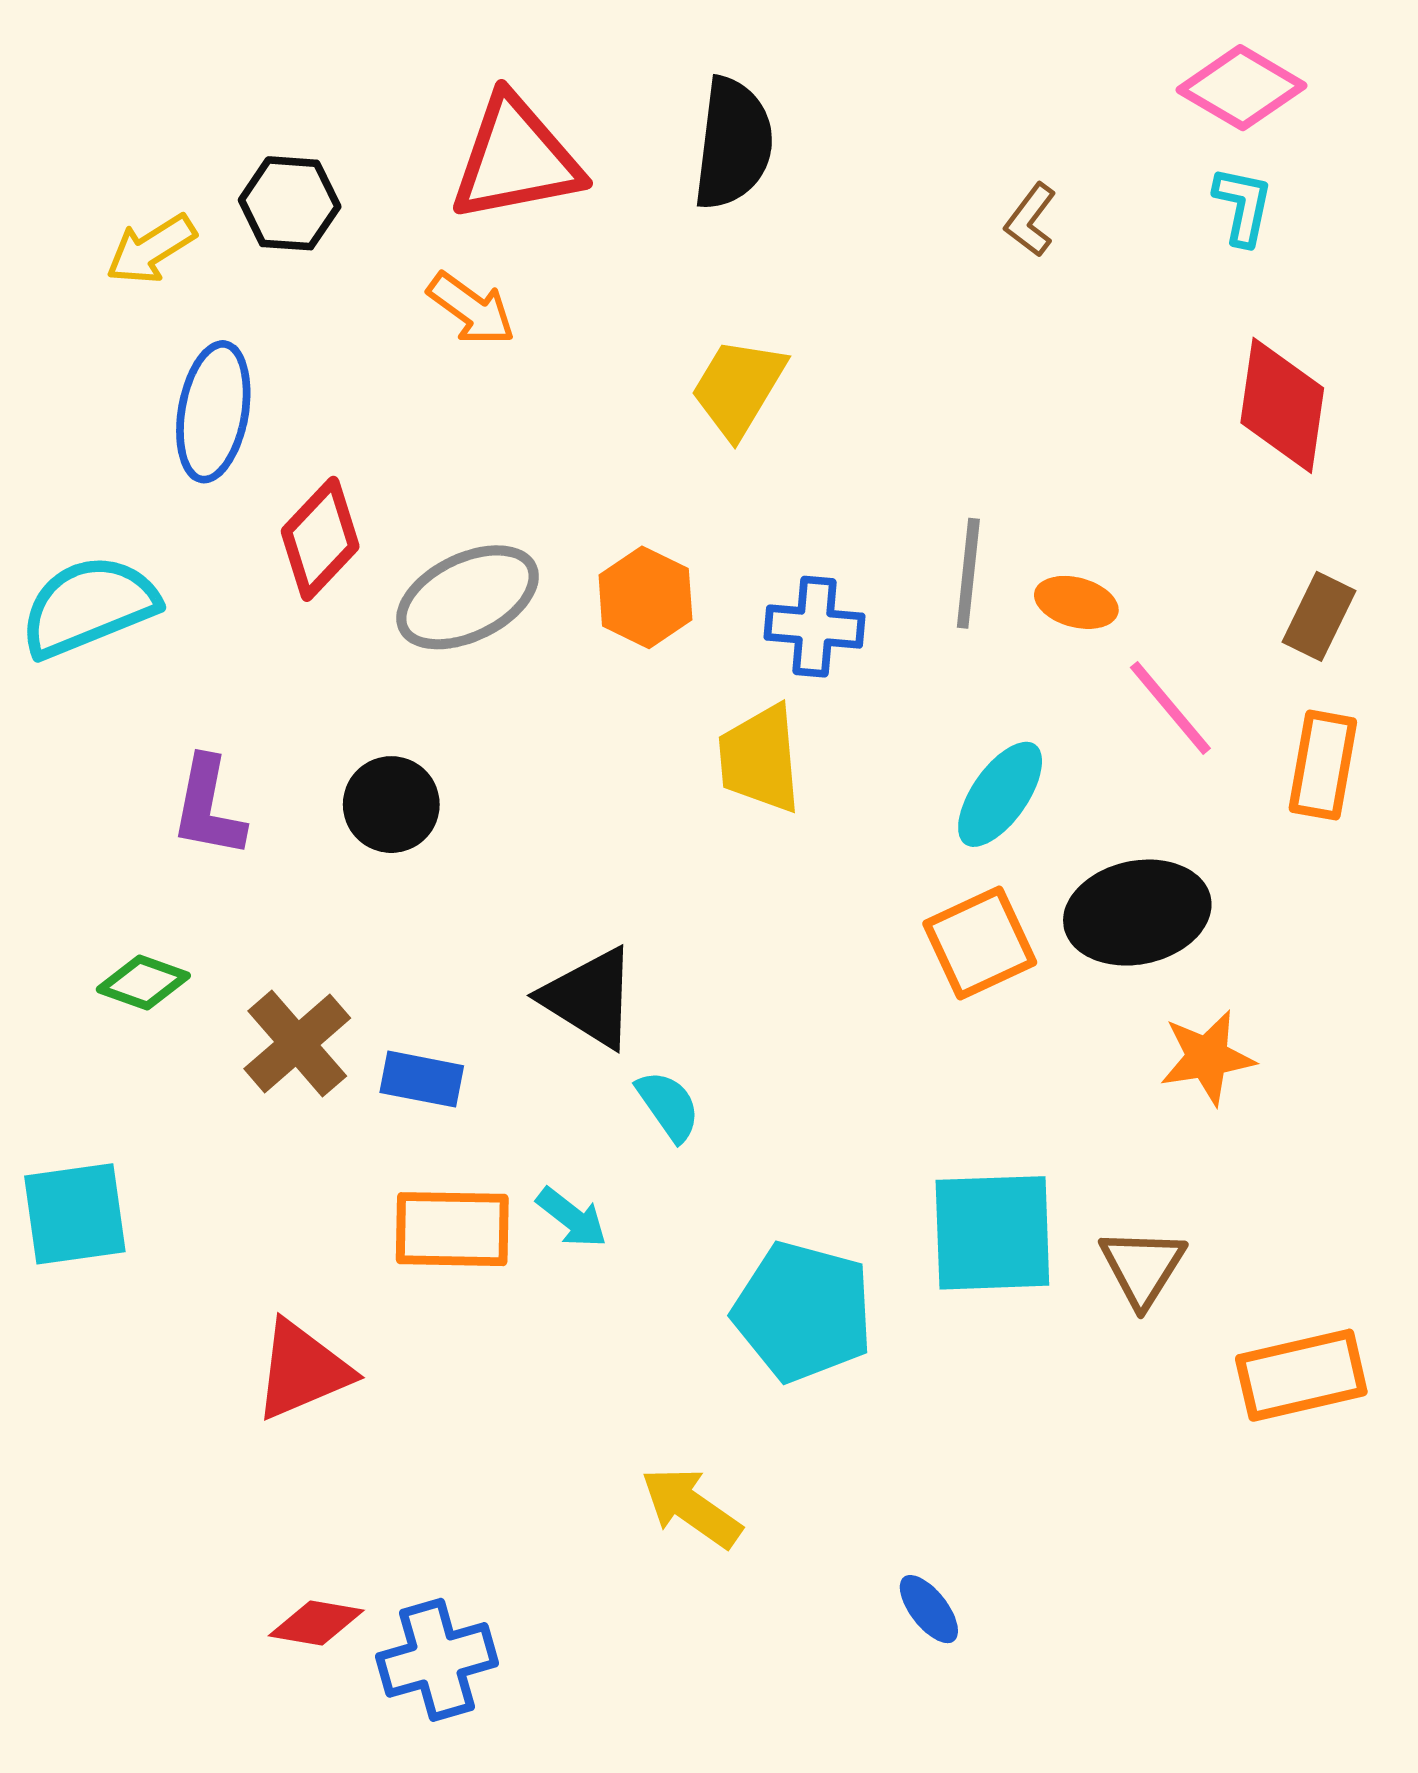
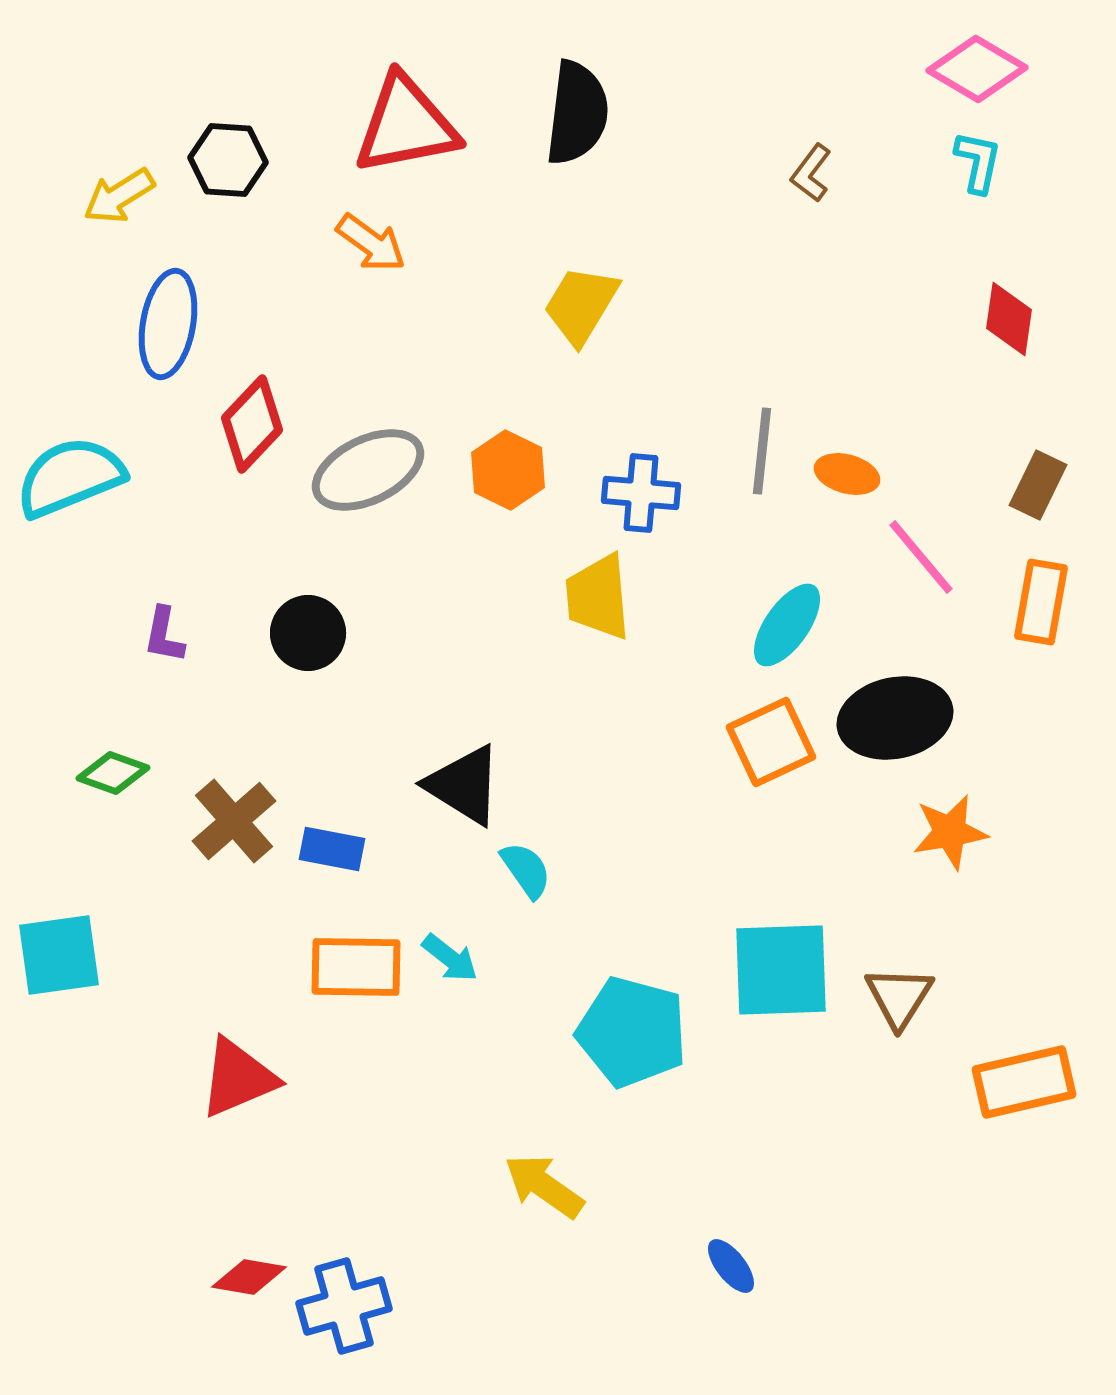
red diamond: (1282, 405) -> (1009, 319), size x0.7
purple L-shape: (208, 807) -> (164, 635), size x0.7

